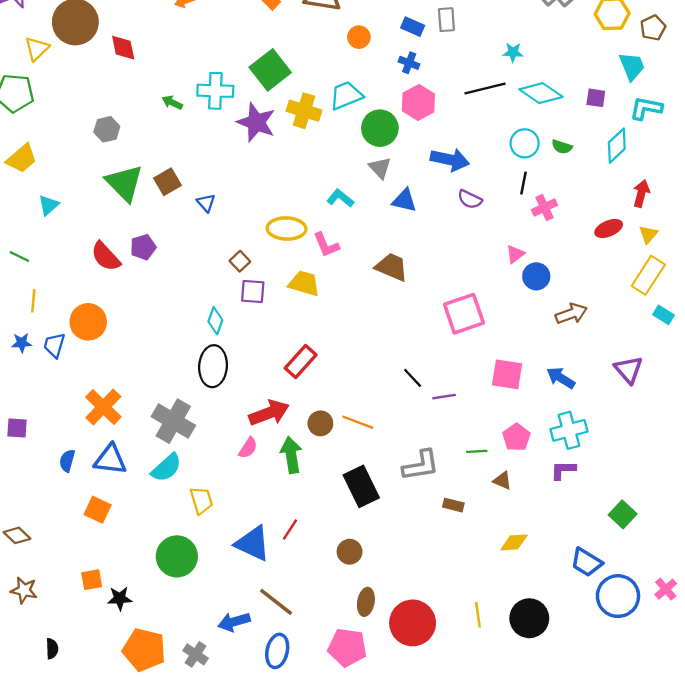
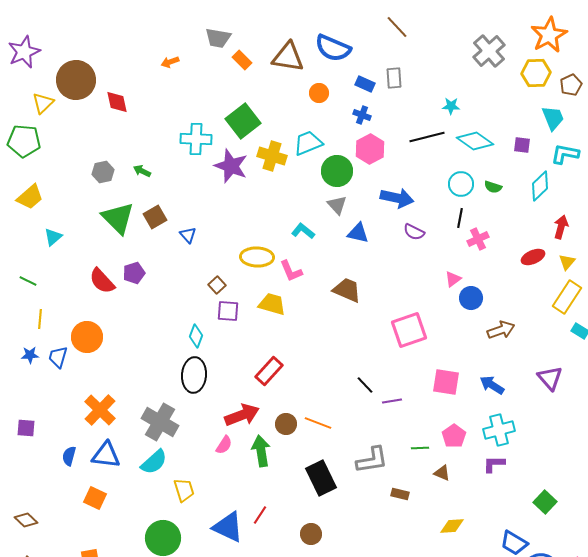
green arrow: (172, 102) -> (142, 171), moved

